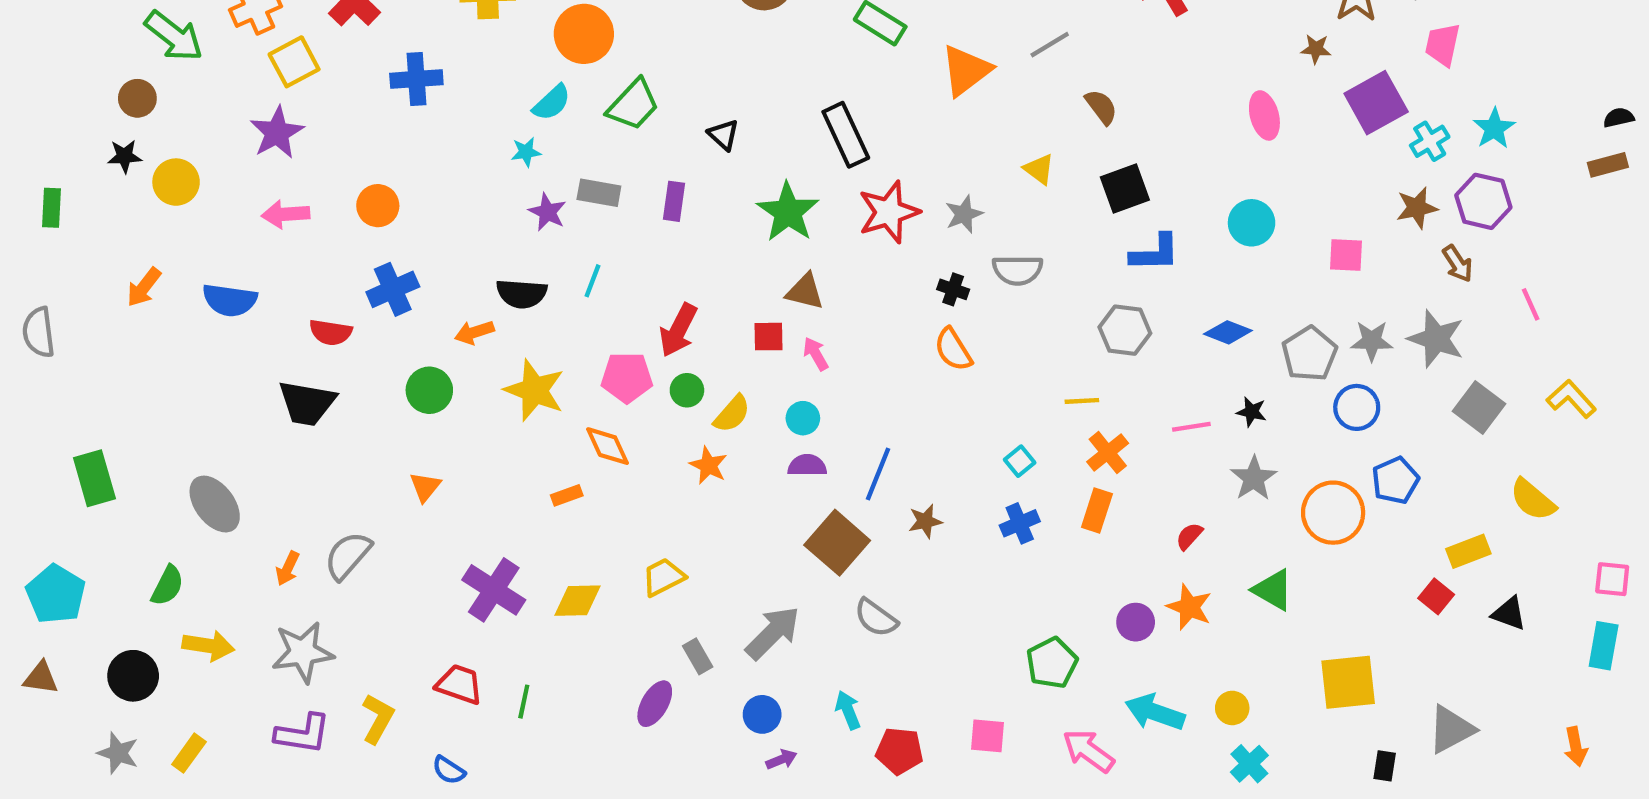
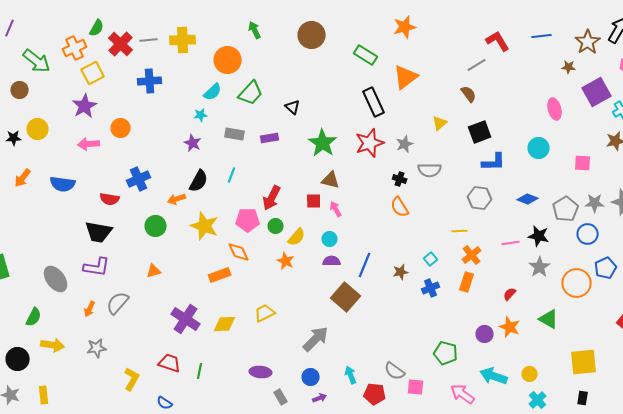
gray line: (1050, 45) -> (477, 65), moved
pink ellipse: (1264, 115) -> (555, 109), moved
black rectangle: (846, 135) -> (374, 102), moved
black star: (125, 156) -> (14, 138), moved
yellow triangle: (1039, 169) -> (440, 123), turned 42
purple rectangle: (674, 201) -> (270, 138), turned 72
orange circle: (378, 206) -> (121, 128), moved
purple star: (547, 212) -> (193, 143), moved
black semicircle: (522, 294) -> (199, 181), turned -65
black star: (1252, 412) -> (539, 236), size x1.5
orange triangle: (425, 487) -> (154, 271), turned 35
orange rectangle: (567, 495) -> (220, 275), size x1.5
brown star: (925, 521) -> (401, 272), moved
gray semicircle: (876, 618) -> (395, 371), moved
gray star: (303, 652) -> (97, 348), size x0.7
gray rectangle: (698, 656) -> (281, 397), moved
green pentagon: (1052, 663) -> (446, 353), turned -30
purple ellipse: (655, 704) -> (261, 372), turned 65
purple L-shape: (303, 734) -> (97, 267), moved
yellow rectangle: (189, 753) -> (44, 395), turned -42
black rectangle: (1385, 766) -> (583, 398), moved

